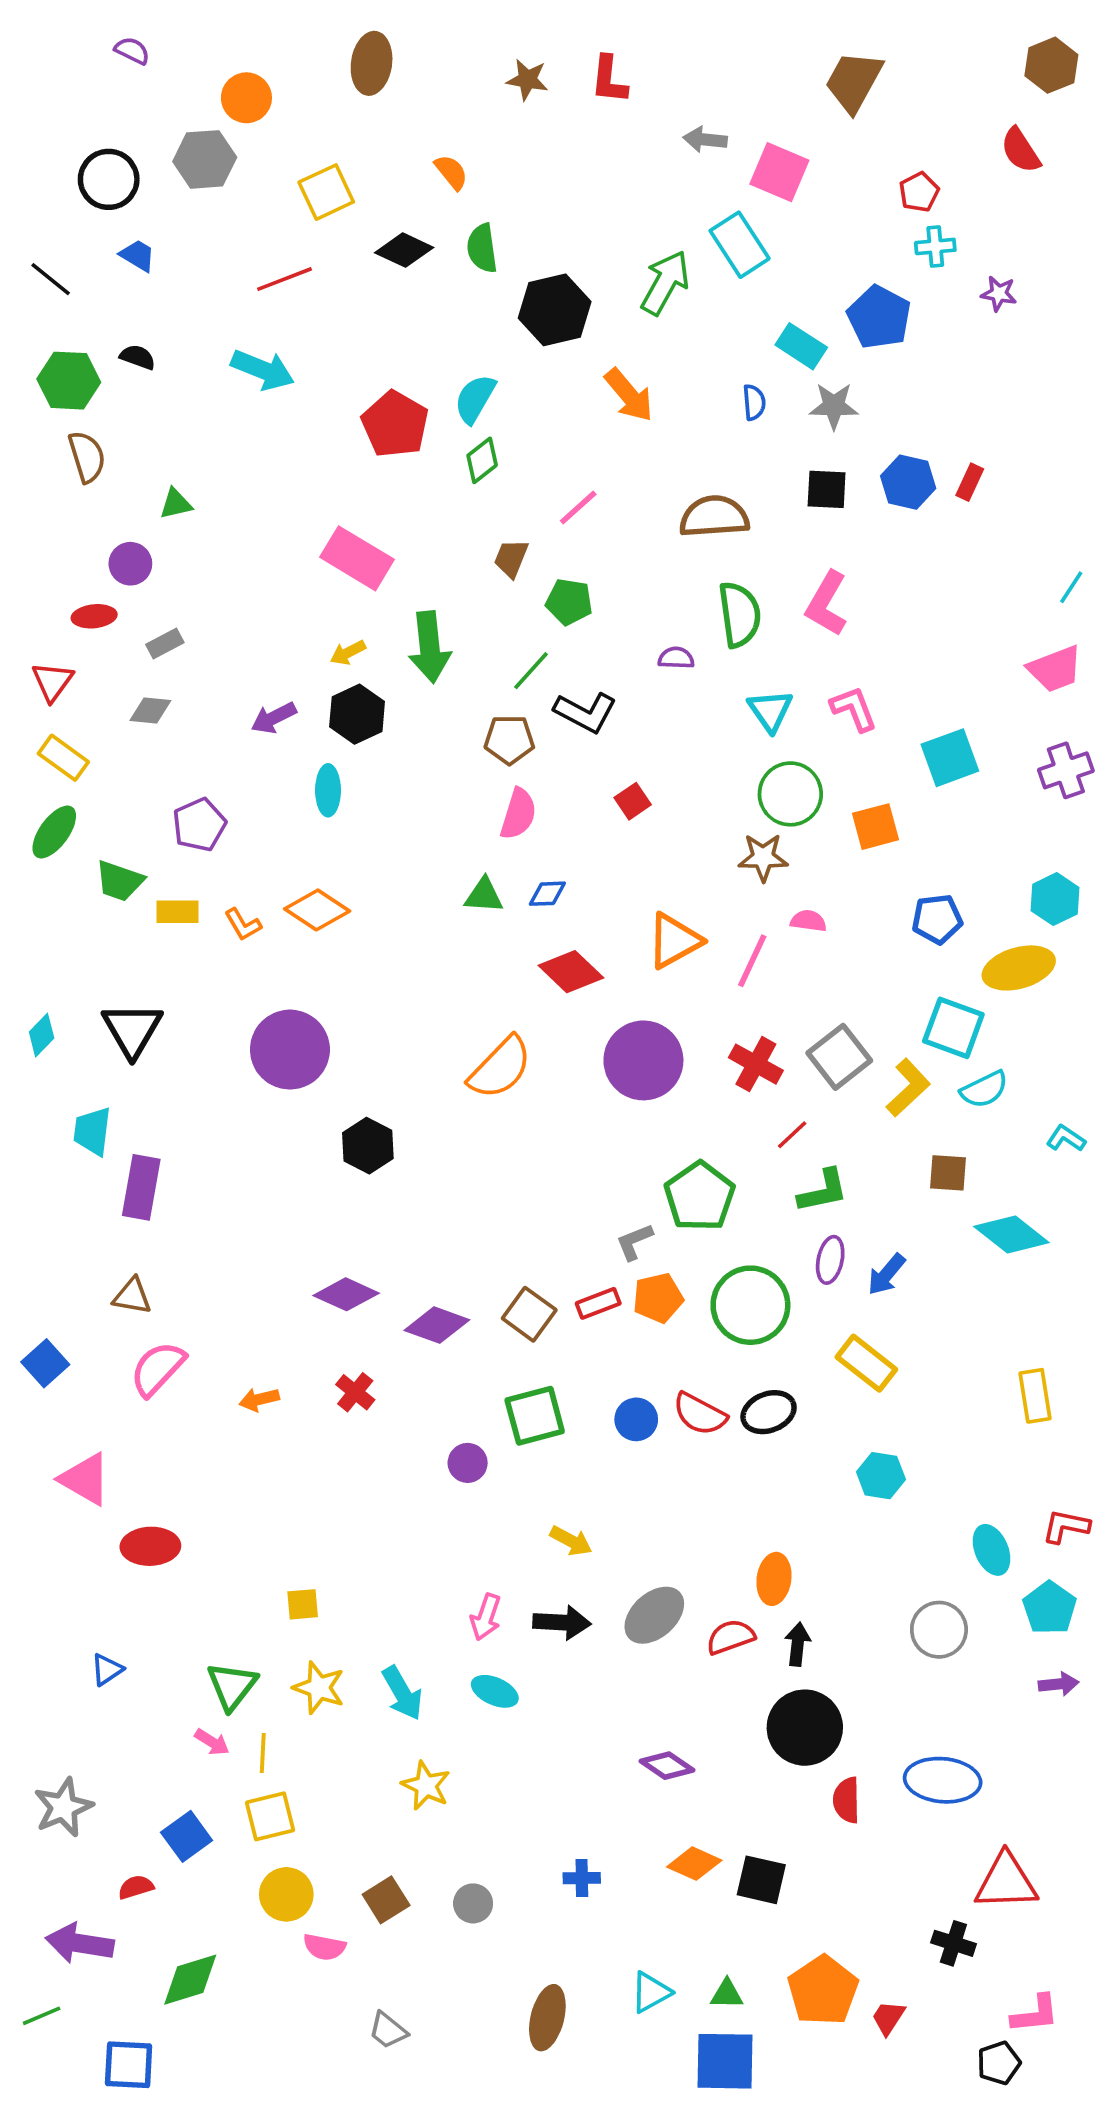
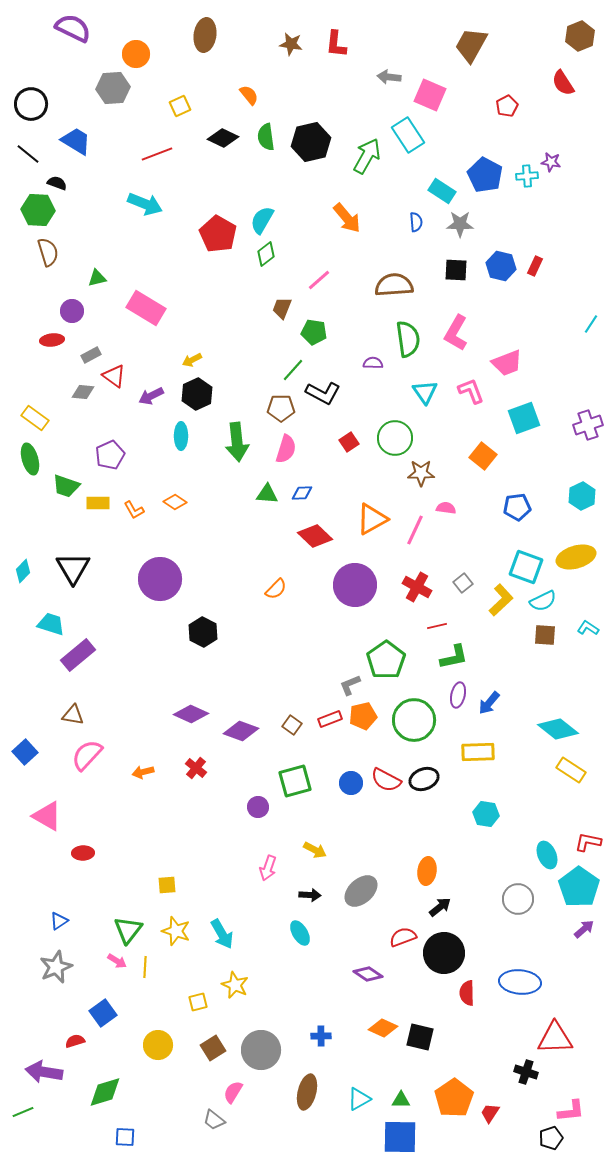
purple semicircle: (132, 51) -> (73, 28), size x1.8
black circle: (109, 179) -> (31, 104), moved
yellow square: (326, 192) -> (180, 106), size x0.7
cyan cross: (935, 246) -> (527, 176), moved
blue trapezoid: (138, 256) -> (76, 141), size x1.5
black hexagon: (555, 310) -> (311, 142), moved
black semicircle: (138, 357) -> (57, 183), moved
pink rectangle: (357, 558) -> (146, 308), moved
green arrow: (430, 647) -> (237, 442), moved
pink trapezoid: (1055, 669) -> (507, 363), moved
red triangle: (52, 682) -> (114, 376), moved, turned -30
green circle: (790, 794) -> (395, 438), moved
orange square: (876, 827) -> (483, 456), turned -36
green ellipse: (54, 832) -> (30, 459), turned -52
orange diamond: (317, 910) -> (175, 502), size x0.7
yellow ellipse: (1019, 968) -> (576, 557), moved
gray square: (839, 1057) -> (463, 583), size x0.6
orange semicircle: (500, 1068) -> (276, 589), size x0.6
cyan trapezoid: (92, 1131) -> (51, 624), turned 100
red line: (792, 1135) -> (437, 626), turned 30
brown square: (948, 1173) -> (545, 635), moved
purple rectangle: (141, 1187) -> (78, 655), turned 40
cyan diamond: (1011, 1234) -> (558, 729), moved
brown square: (529, 1314) -> (292, 725), size x0.7
yellow rectangle: (866, 1363) -> (478, 752), turned -40
yellow rectangle: (1035, 1396) -> (571, 770), turned -48
red ellipse: (150, 1546) -> (83, 853), size x0.7
cyan pentagon: (1050, 1608) -> (579, 887), size x1.4
pink arrow: (486, 1617) -> (268, 868), moved
black arrow: (562, 1622) -> (310, 895), size x0.7
red semicircle: (730, 1637) -> (403, 937), moved
black arrow: (798, 1644) -> (440, 907), turned 45
purple arrow: (1059, 1684) -> (584, 929), turned -35
cyan ellipse: (495, 1691) -> (300, 933), moved, turned 35
gray star: (63, 1807) -> (56, 967), moved
yellow square: (270, 1816) -> (198, 1002), moved, size x0.7
gray circle: (473, 1903) -> (261, 1050), size x1.8
pink semicircle: (324, 1947) -> (233, 1092), moved, turned 110
brown ellipse: (547, 2018) -> (307, 1092), moved
blue square: (129, 2065) -> (125, 1137), moved, size x0.7

